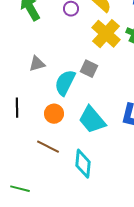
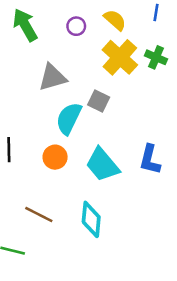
gray triangle: (37, 64) -> (53, 77), moved, size x1.4
brown line: (48, 147) -> (39, 214), moved

